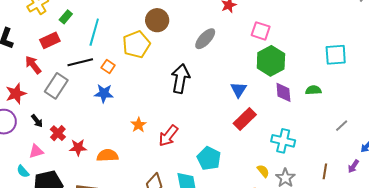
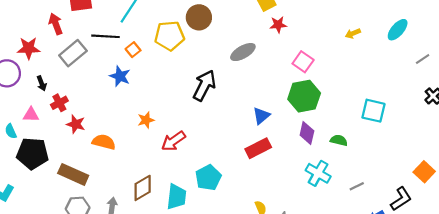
cyan cross: (283, 141) -> (318, 173), moved

